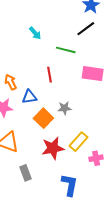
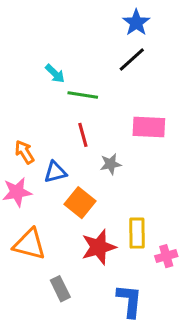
green line: (66, 50) -> (83, 95), moved
gray star: (64, 108) -> (111, 164), moved
yellow rectangle: (78, 142) -> (137, 233), turned -36

